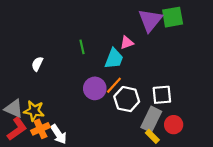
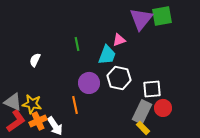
orange line: (114, 85) -> (75, 105), moved, turned -54
white hexagon: (127, 99) -> (119, 78), moved
red circle: (174, 125) -> (163, 108), moved

